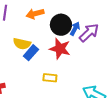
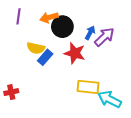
black circle: (61, 25) -> (62, 27), moved
yellow rectangle: (50, 78) -> (88, 87), moved, size x1.5

